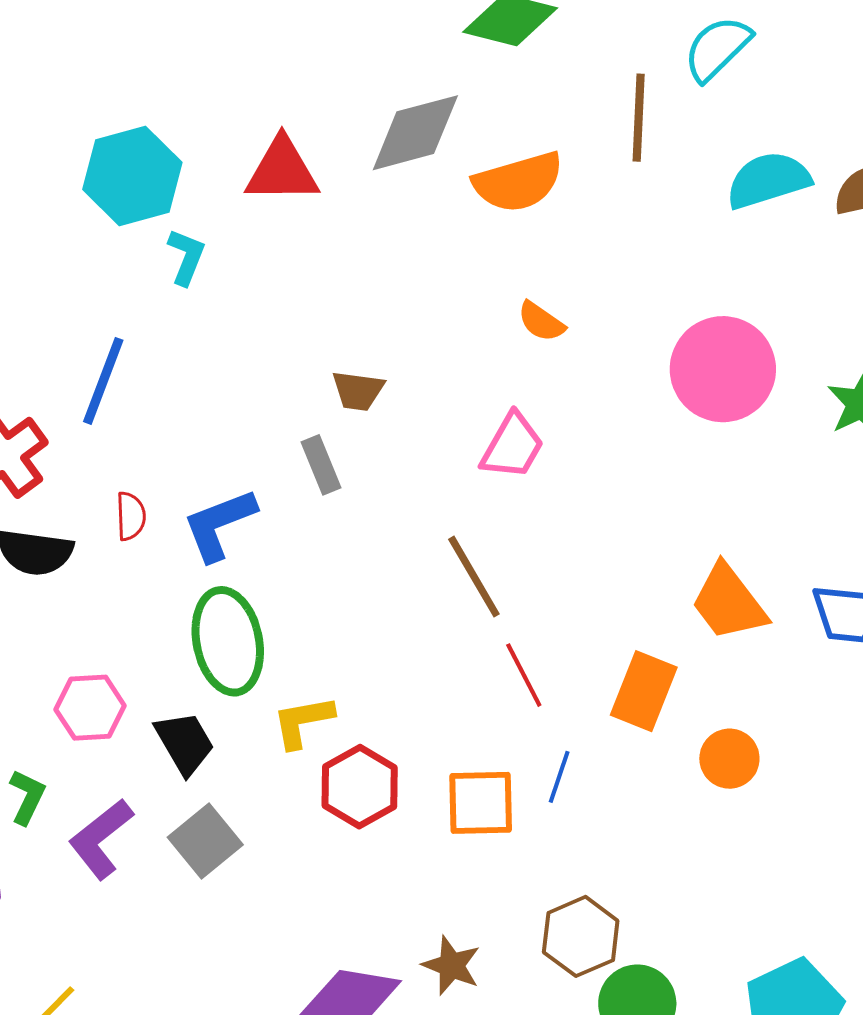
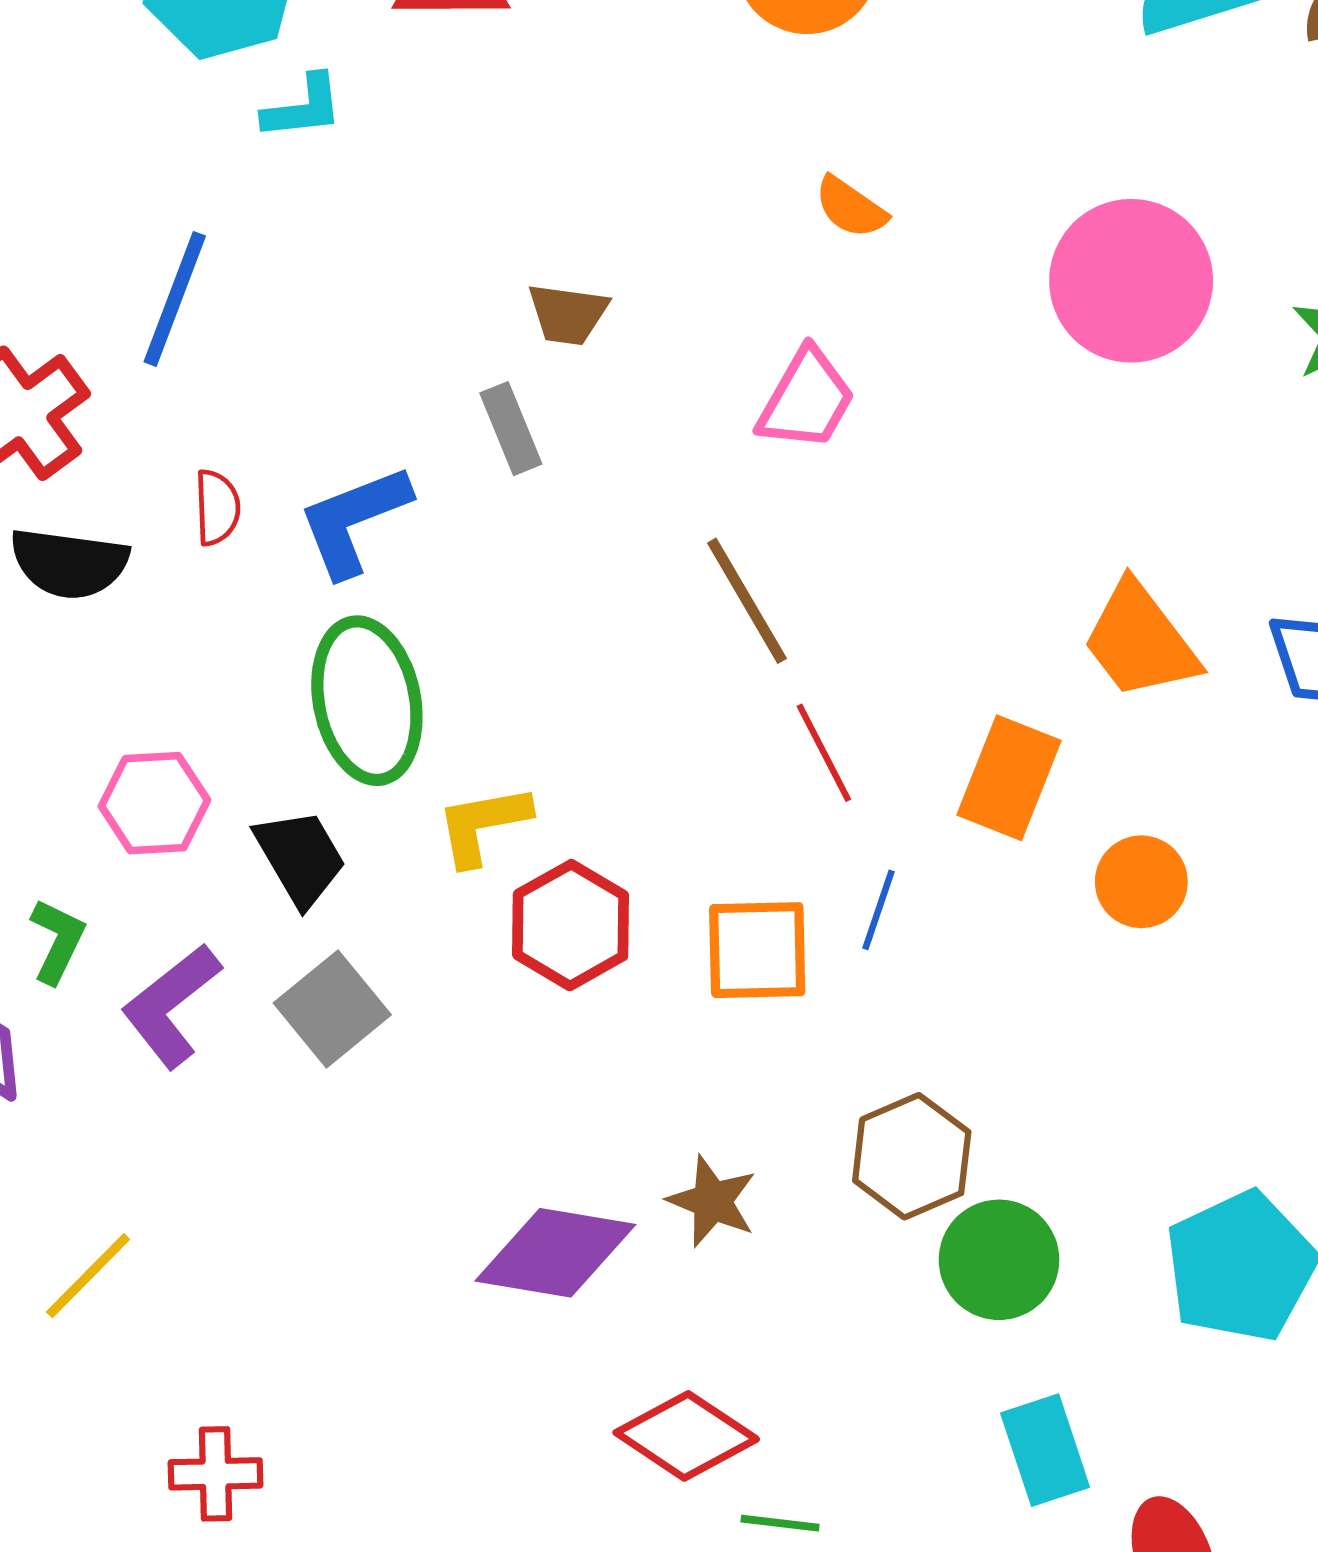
cyan L-shape: (186, 257) -> (303, 107), turned 62

